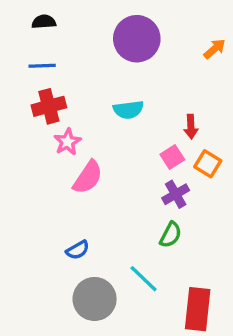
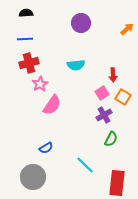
purple circle: (137, 39) -> (81, 23), size x0.7
green semicircle: (171, 235) -> (111, 139), moved
gray circle: (95, 299) -> (33, 177), moved

